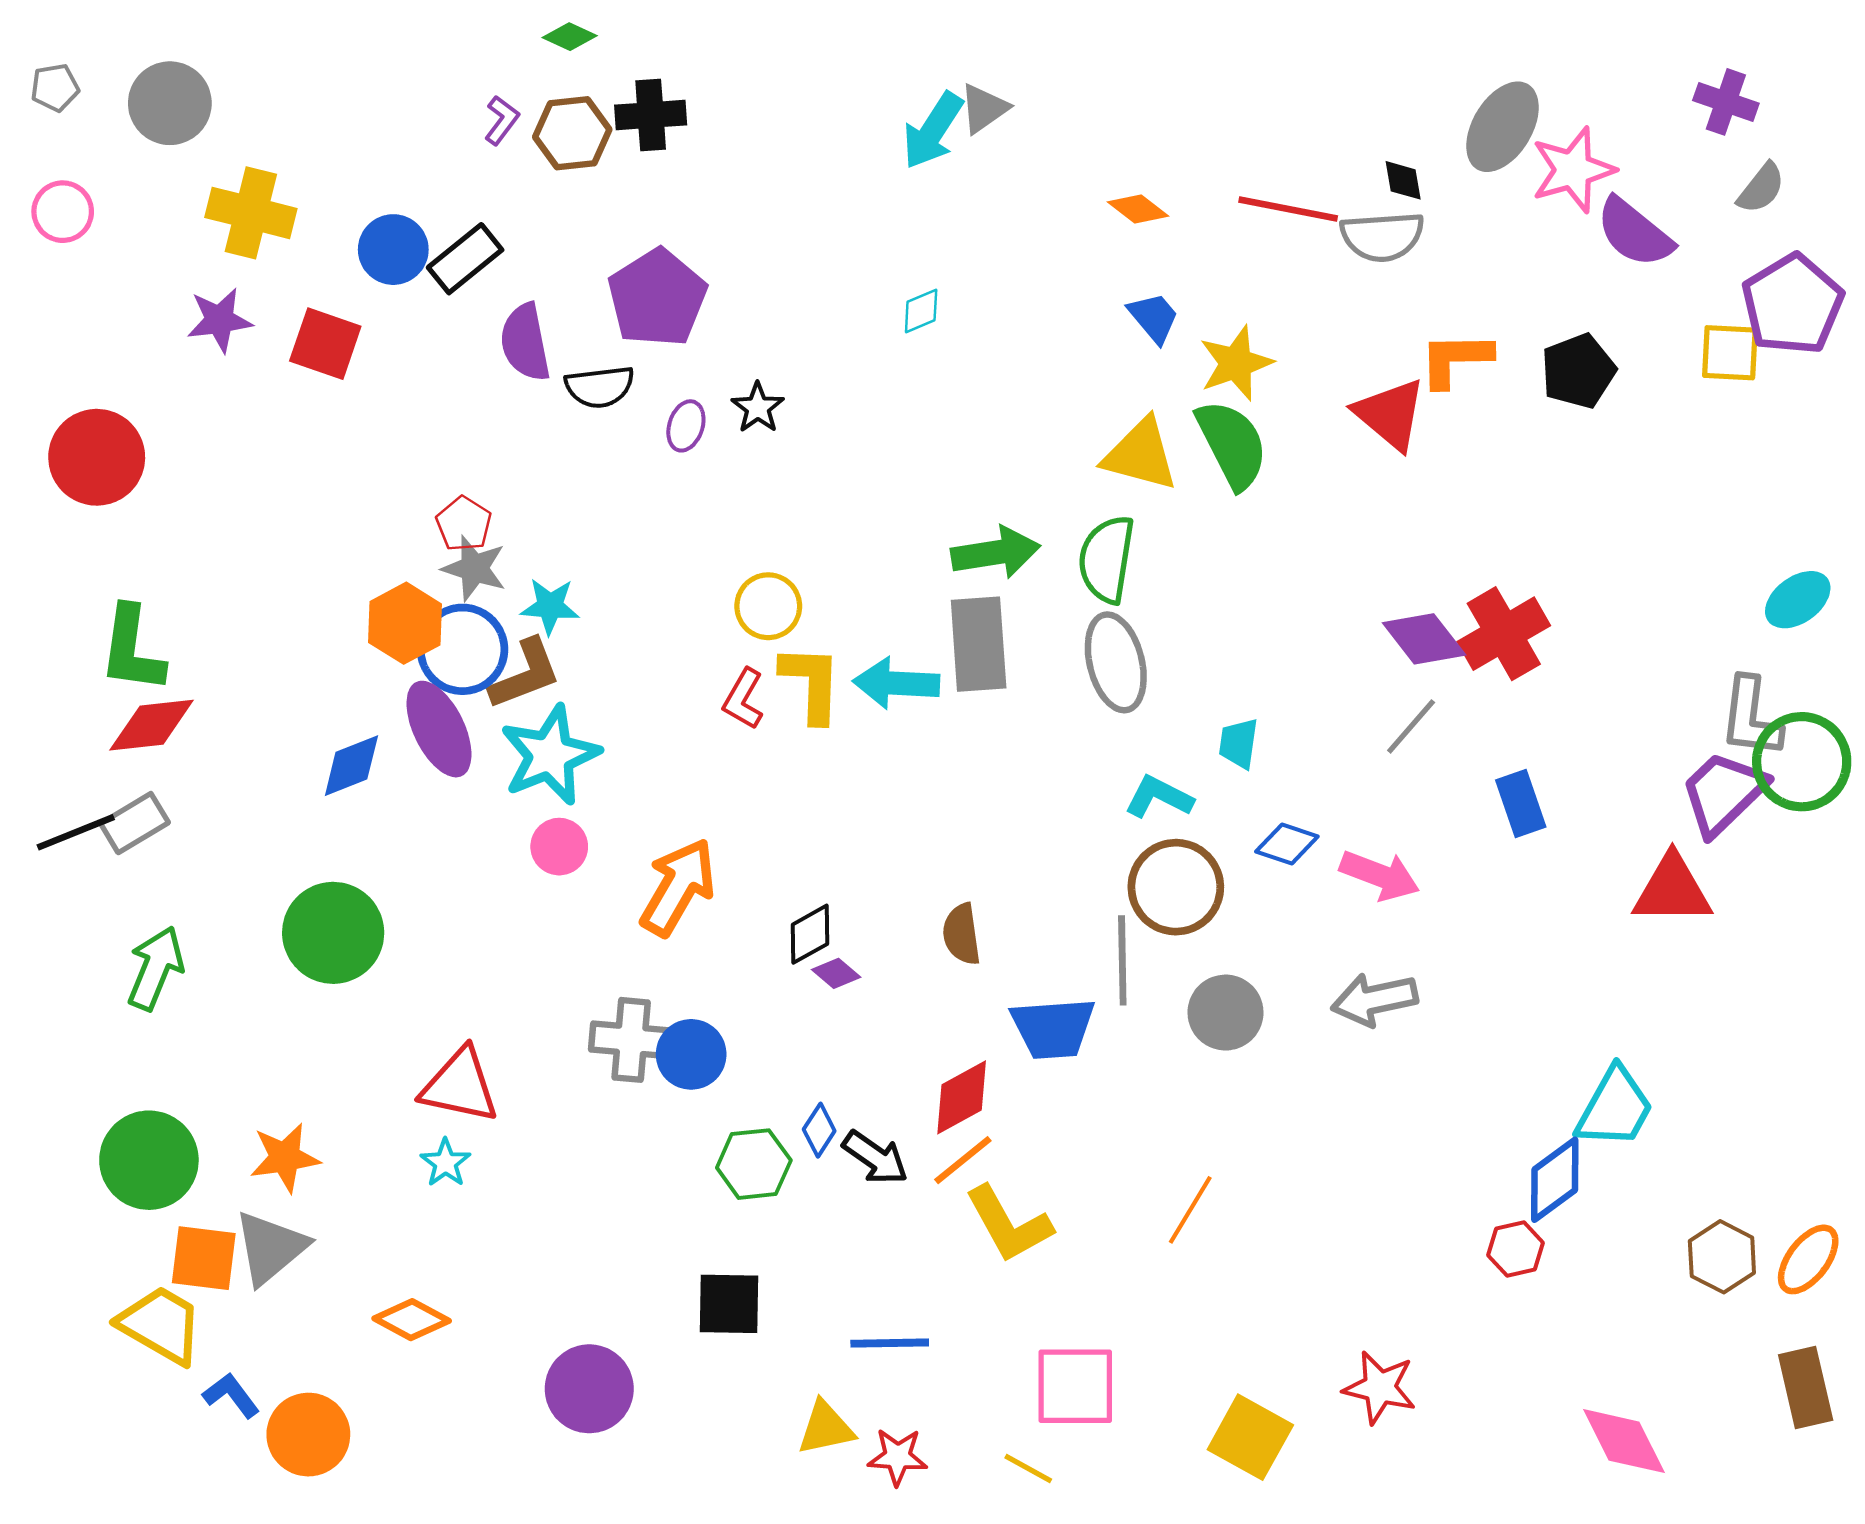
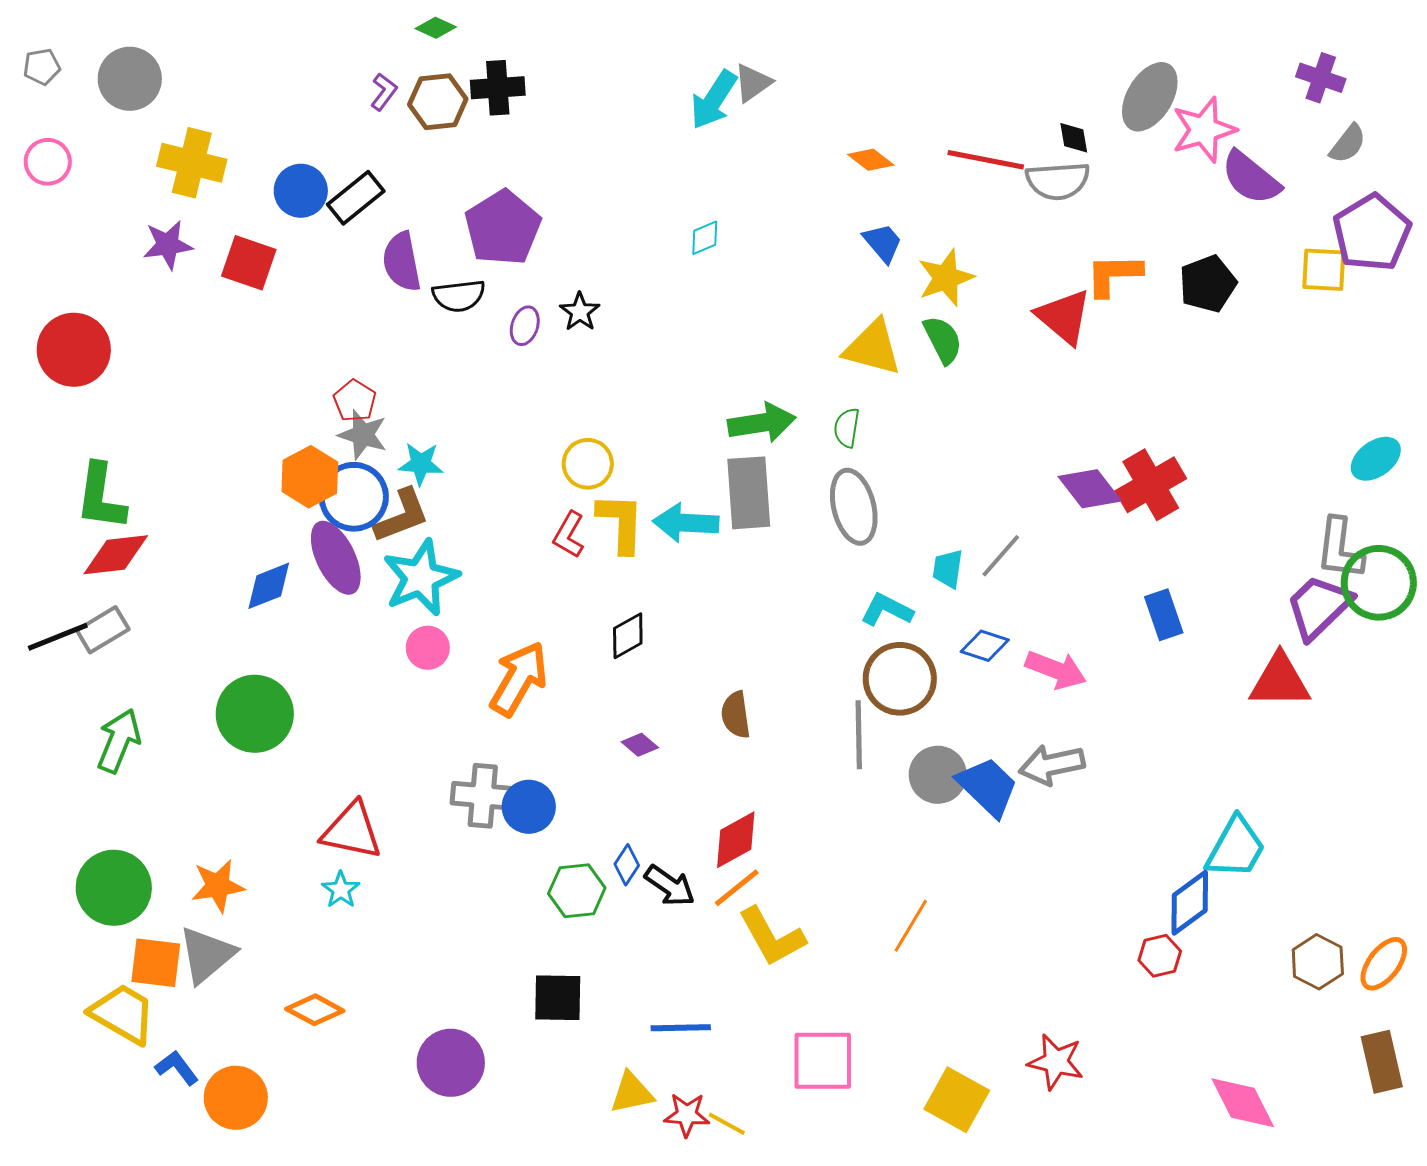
green semicircle: (1232, 444) -> (943, 340), size x0.7
green semicircle: (1107, 559) -> (847, 428), size x0.6
gray line: (1411, 726) -> (1001, 556), moved
black diamond: (810, 934) -> (628, 636), moved
blue trapezoid: (1053, 1028) -> (988, 787), moved, turned -132
yellow line: (1028, 1469) -> (727, 1124), moved

